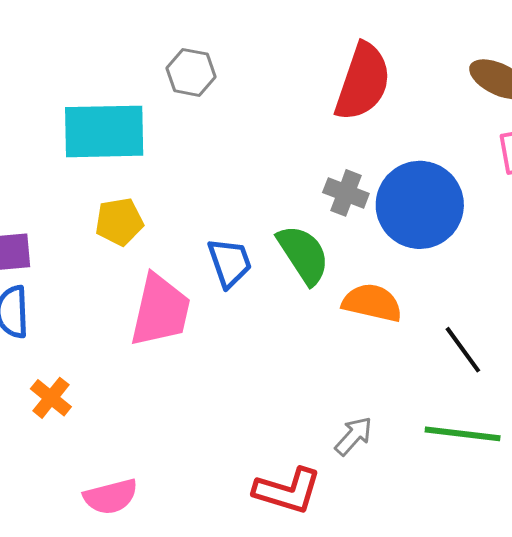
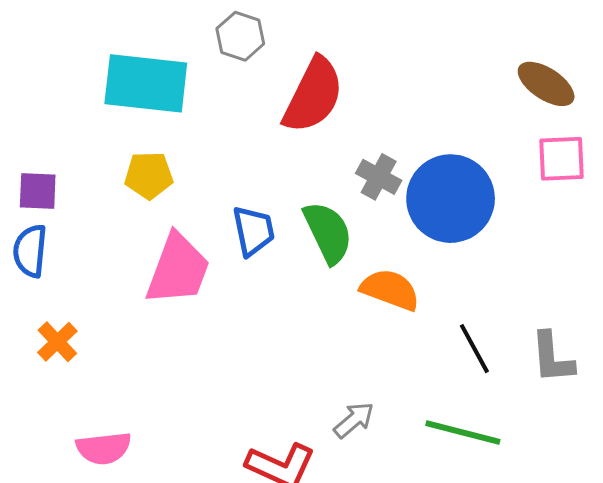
red semicircle: (363, 82) -> (313, 95), moved

